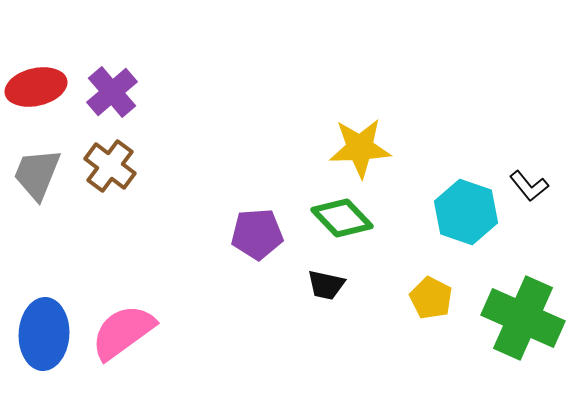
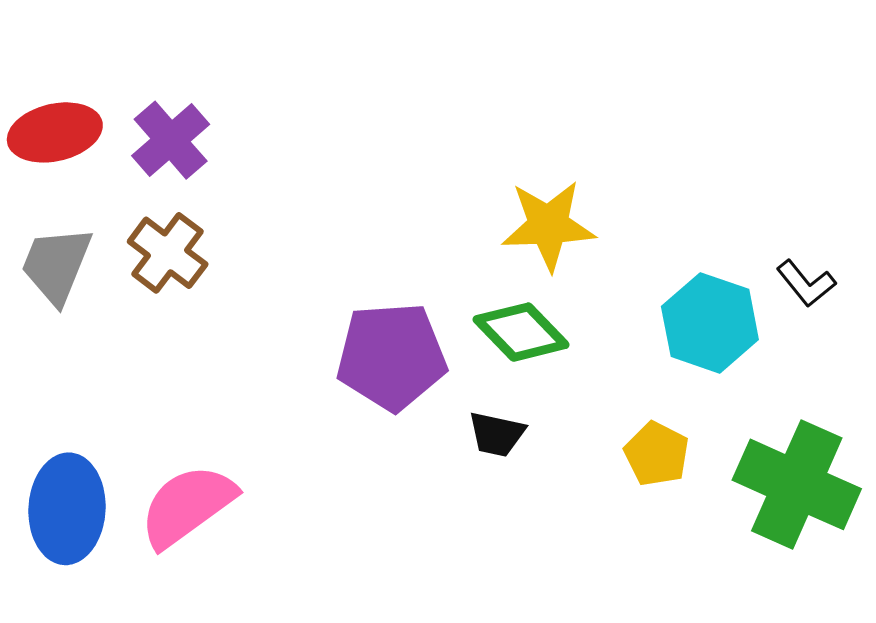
purple pentagon: (257, 234) -> (392, 356), size x1.4

